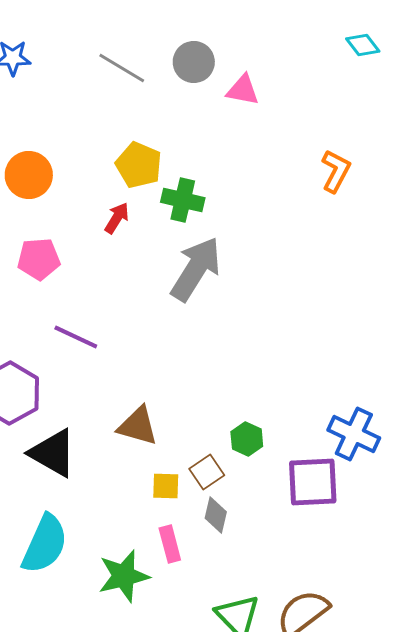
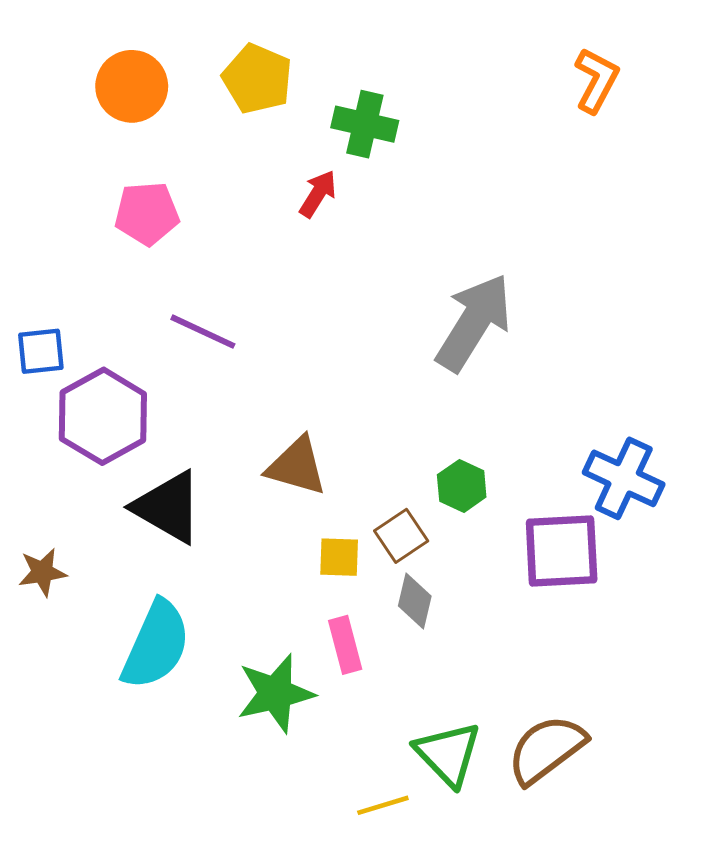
yellow pentagon: (139, 165) -> (257, 79), moved
red arrow: (117, 218) -> (318, 194), moved
gray arrow: (196, 269) -> (474, 322), moved

